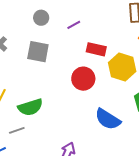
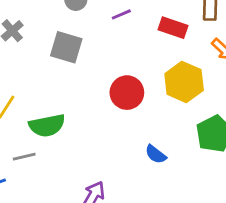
red rectangle: (96, 49) -> (173, 28), moved
blue semicircle: (108, 119) -> (156, 154), size x0.6

